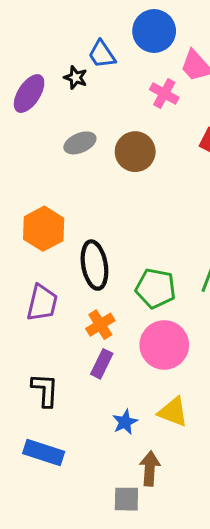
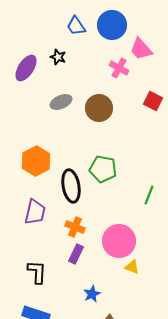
blue trapezoid: (102, 54) -> (76, 26), moved
green pentagon: (156, 288) -> (103, 169), moved
orange cross: (100, 325) -> (75, 227), turned -36
yellow triangle: (173, 412) -> (132, 267), moved, size x0.7

